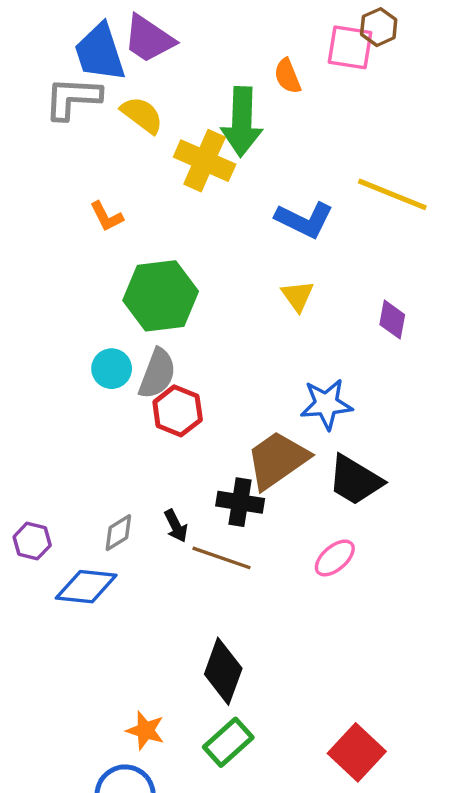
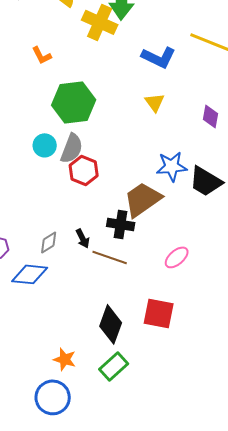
black trapezoid: (355, 480) -> (206, 181), moved
red square: (357, 752) -> (159, 313), moved, turned -32

